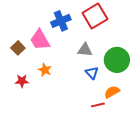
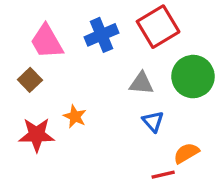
pink trapezoid: (40, 40) -> (47, 42), moved
green circle: (117, 60) -> (193, 77), moved
red star: (22, 81) -> (37, 135), size x1.5

